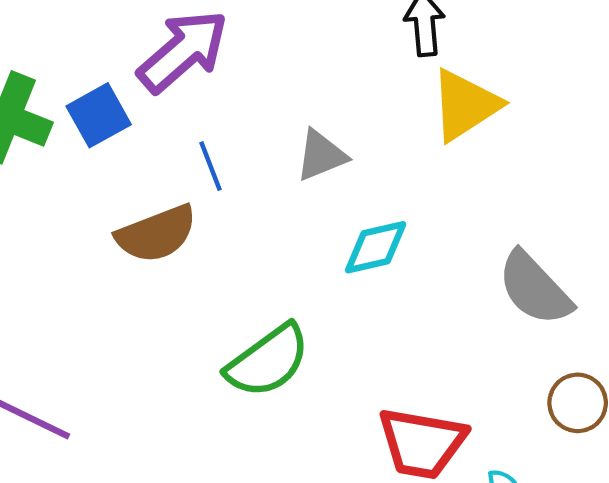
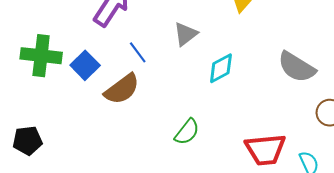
blue square: (99, 115) -> (85, 65), moved
green semicircle: (268, 361) -> (187, 132), size x0.7

